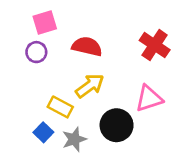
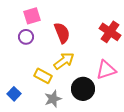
red semicircle: (87, 46) -> (62, 33), turned 55
blue square: (43, 132) -> (14, 94), moved

